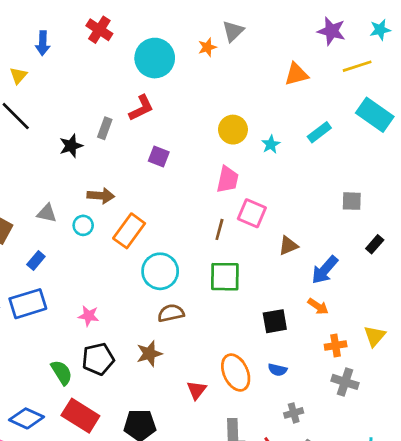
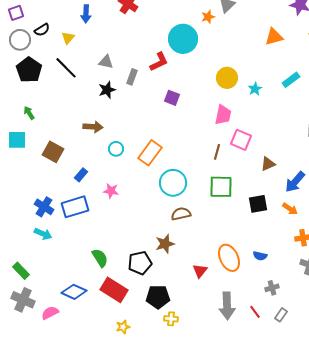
cyan circle: (155, 58) -> (183, 39), moved
brown arrow: (101, 196) -> (93, 127), moved
gray triangle: (47, 213) -> (106, 62), moved
pink star: (89, 316) -> (111, 191), moved
black square: (275, 321) -> (258, 204), moved
black pentagon: (98, 359) -> (140, 263), moved

